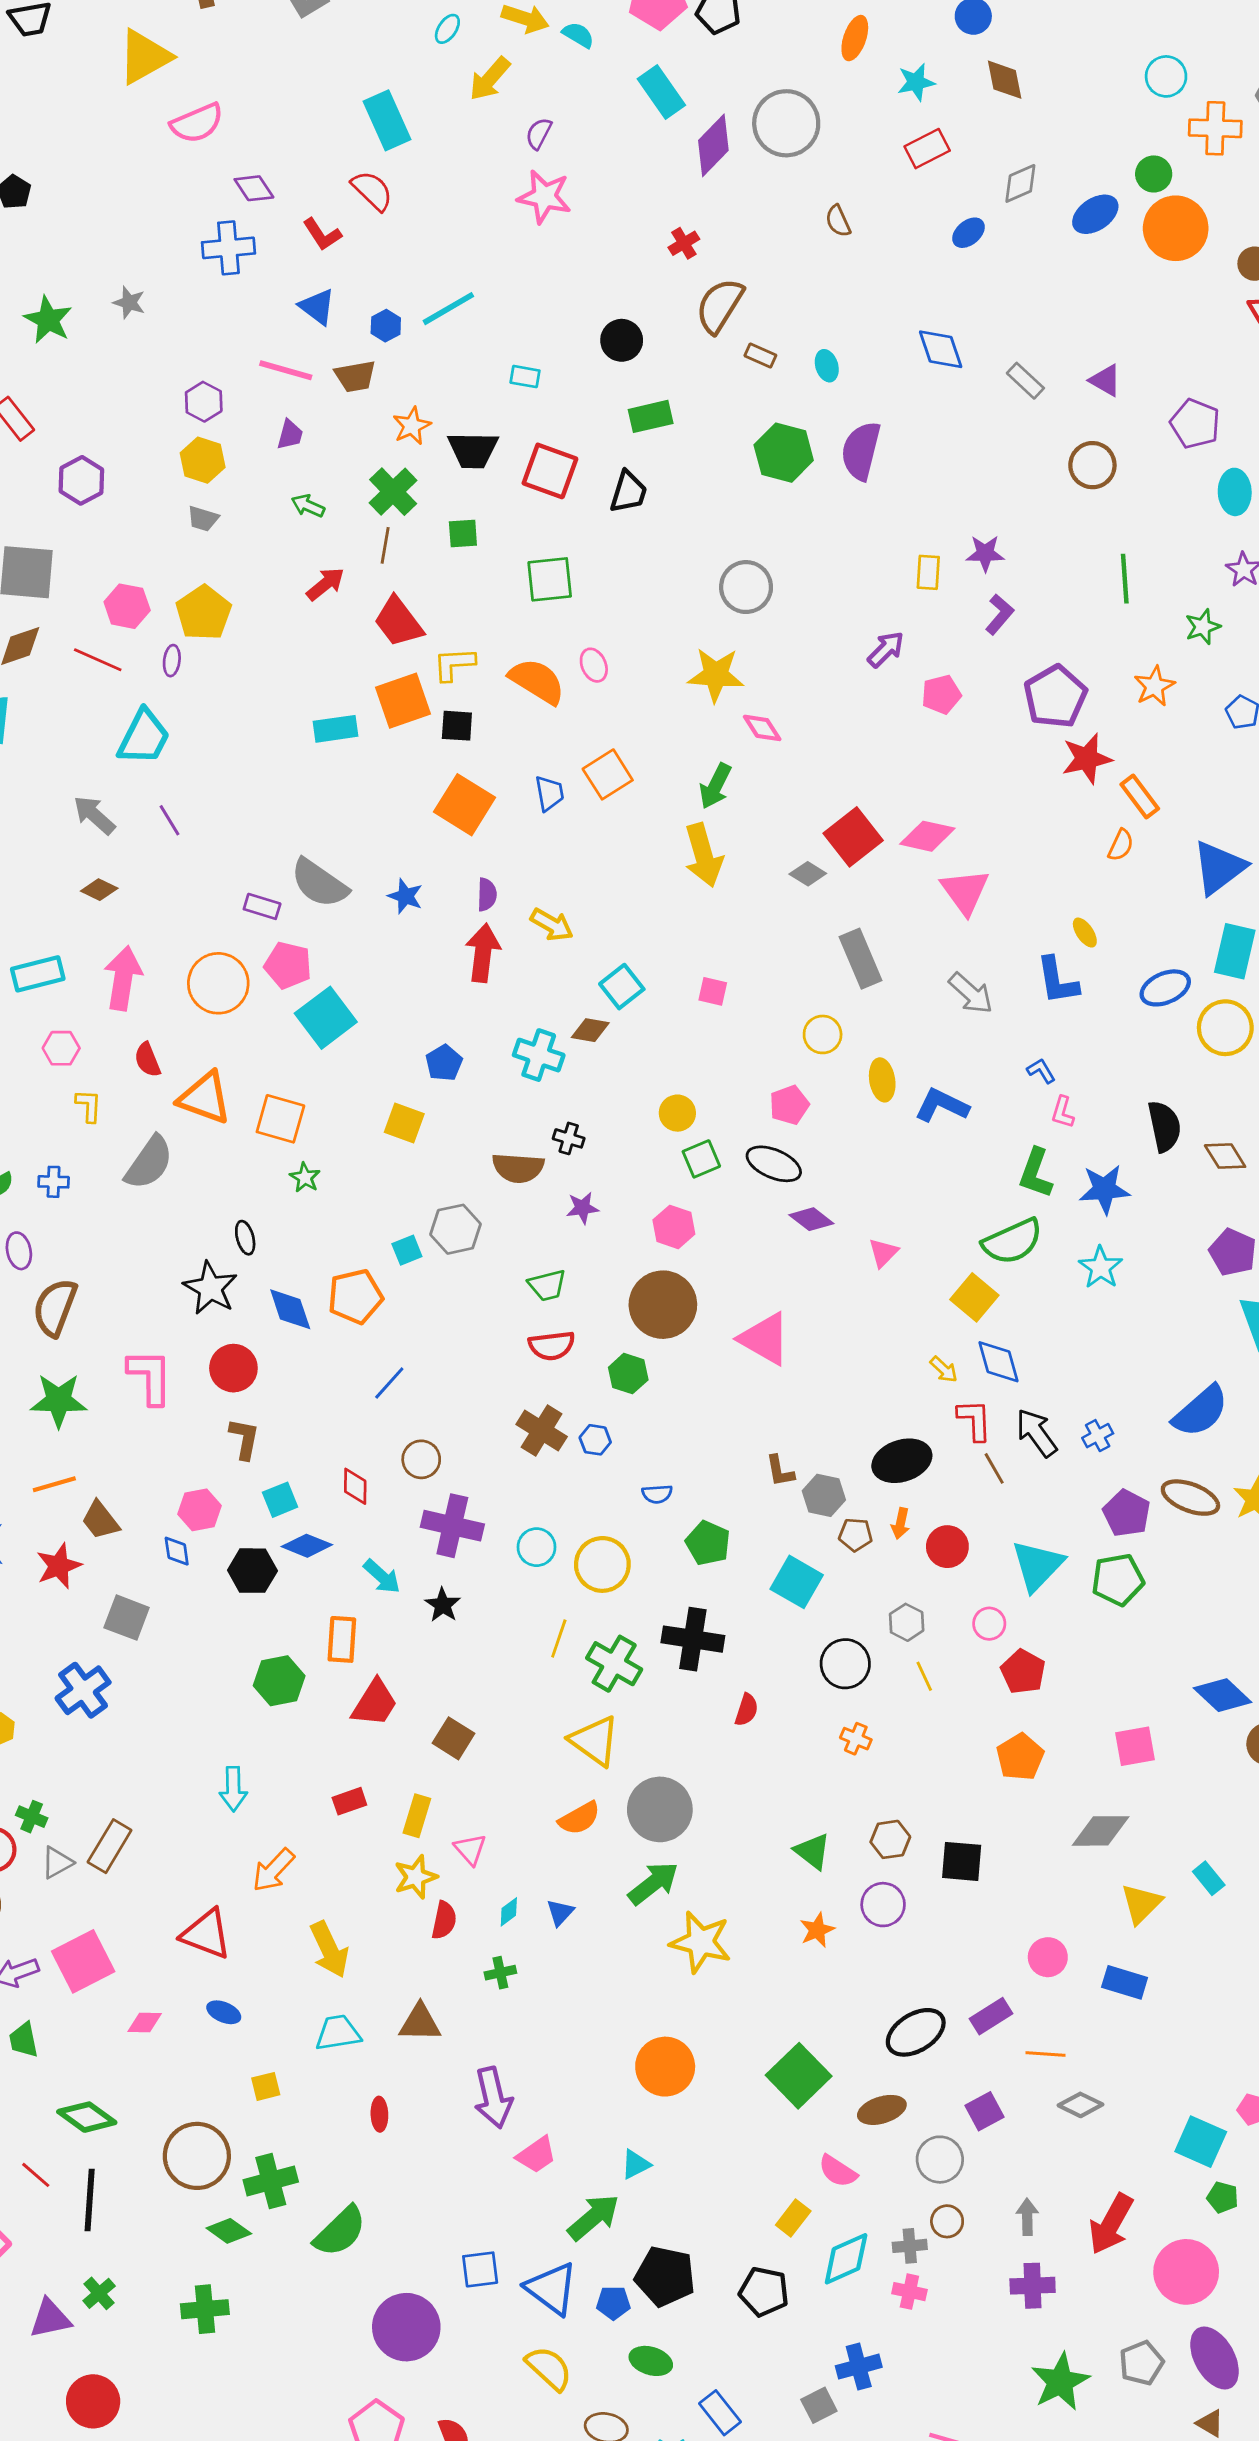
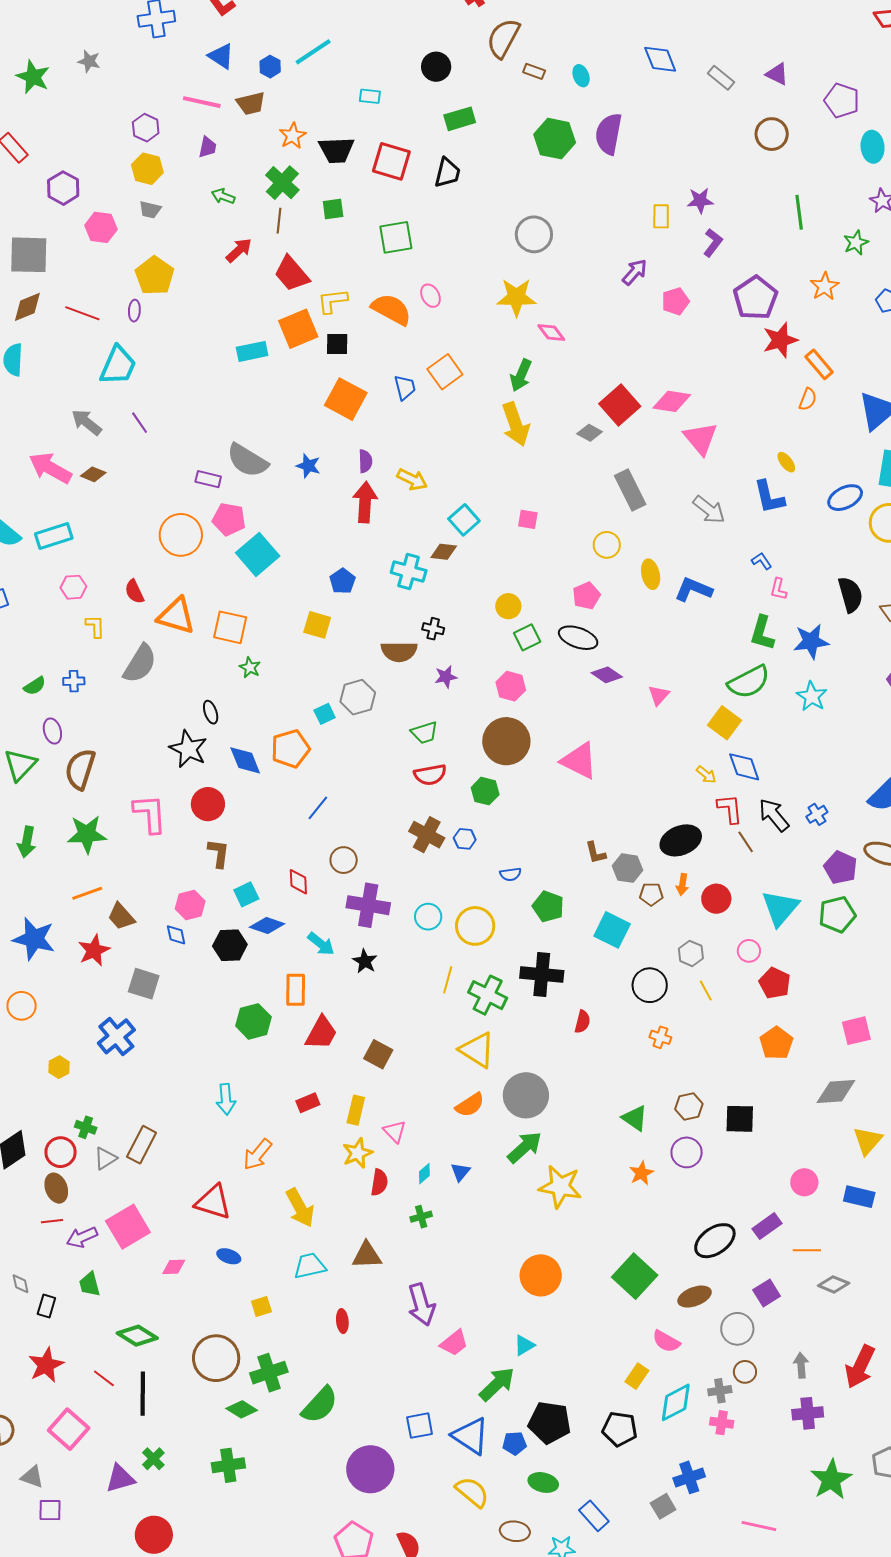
pink hexagon: (127, 606) -> (101, 227), moved
pink arrow: (123, 978) -> (50, 468), moved, turned -66

